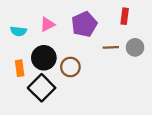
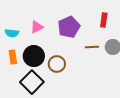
orange rectangle: (20, 68) -> (13, 57), moved

